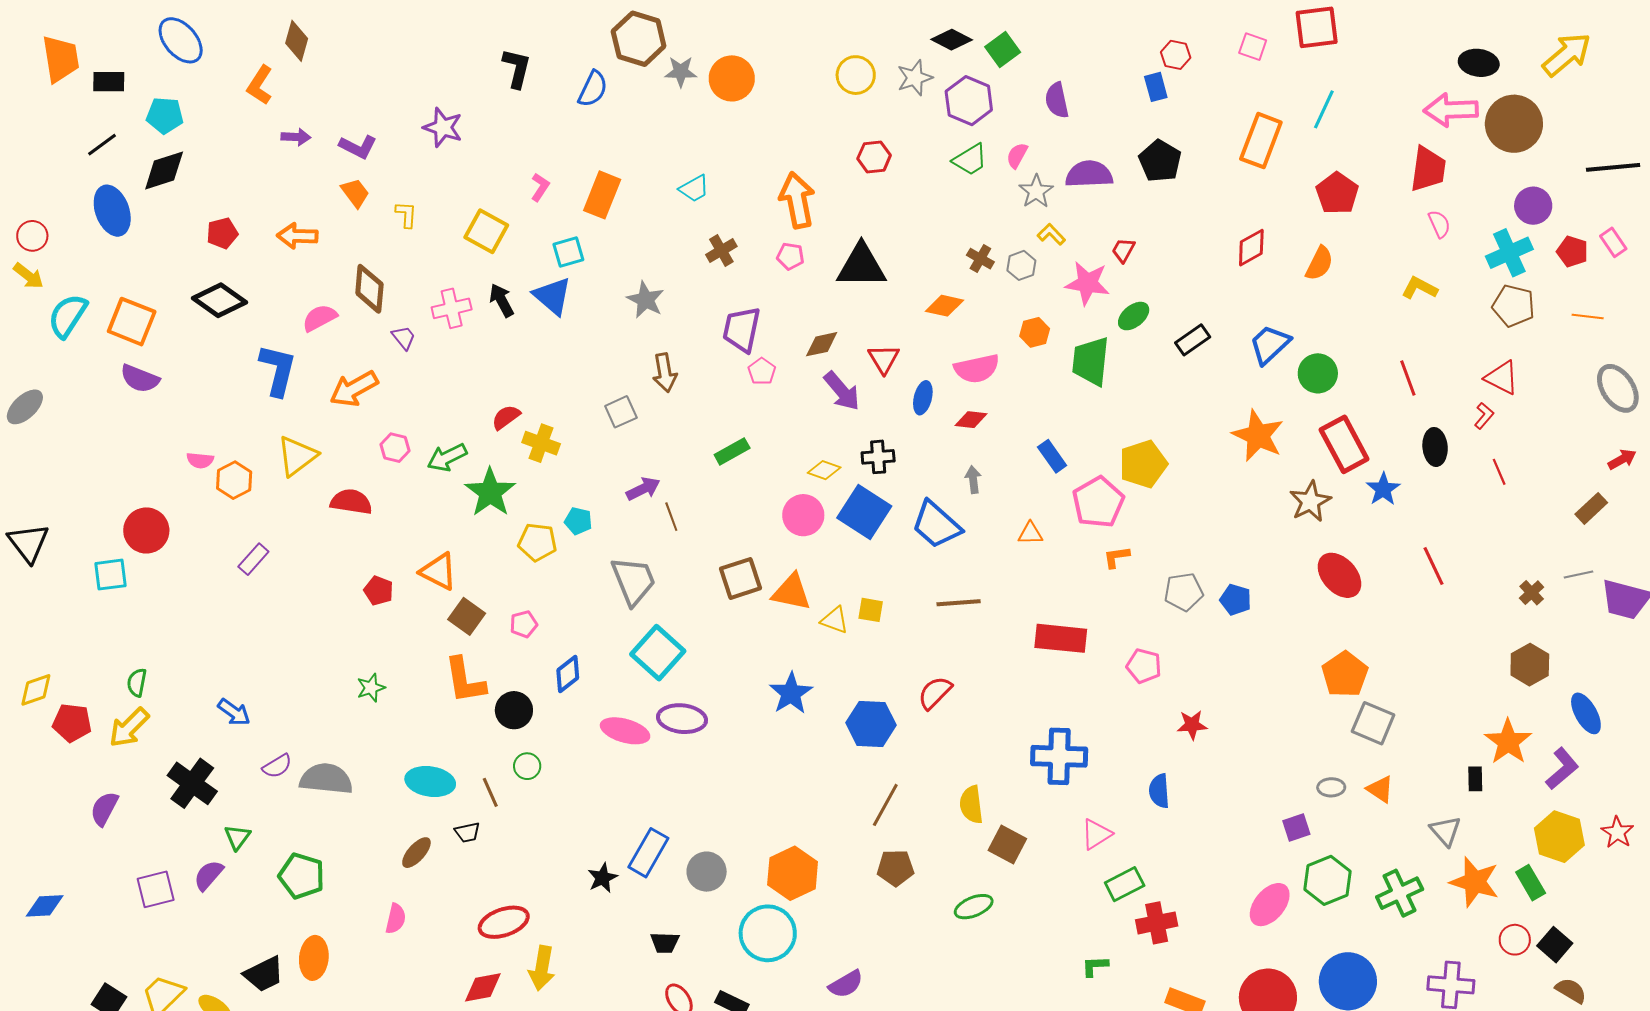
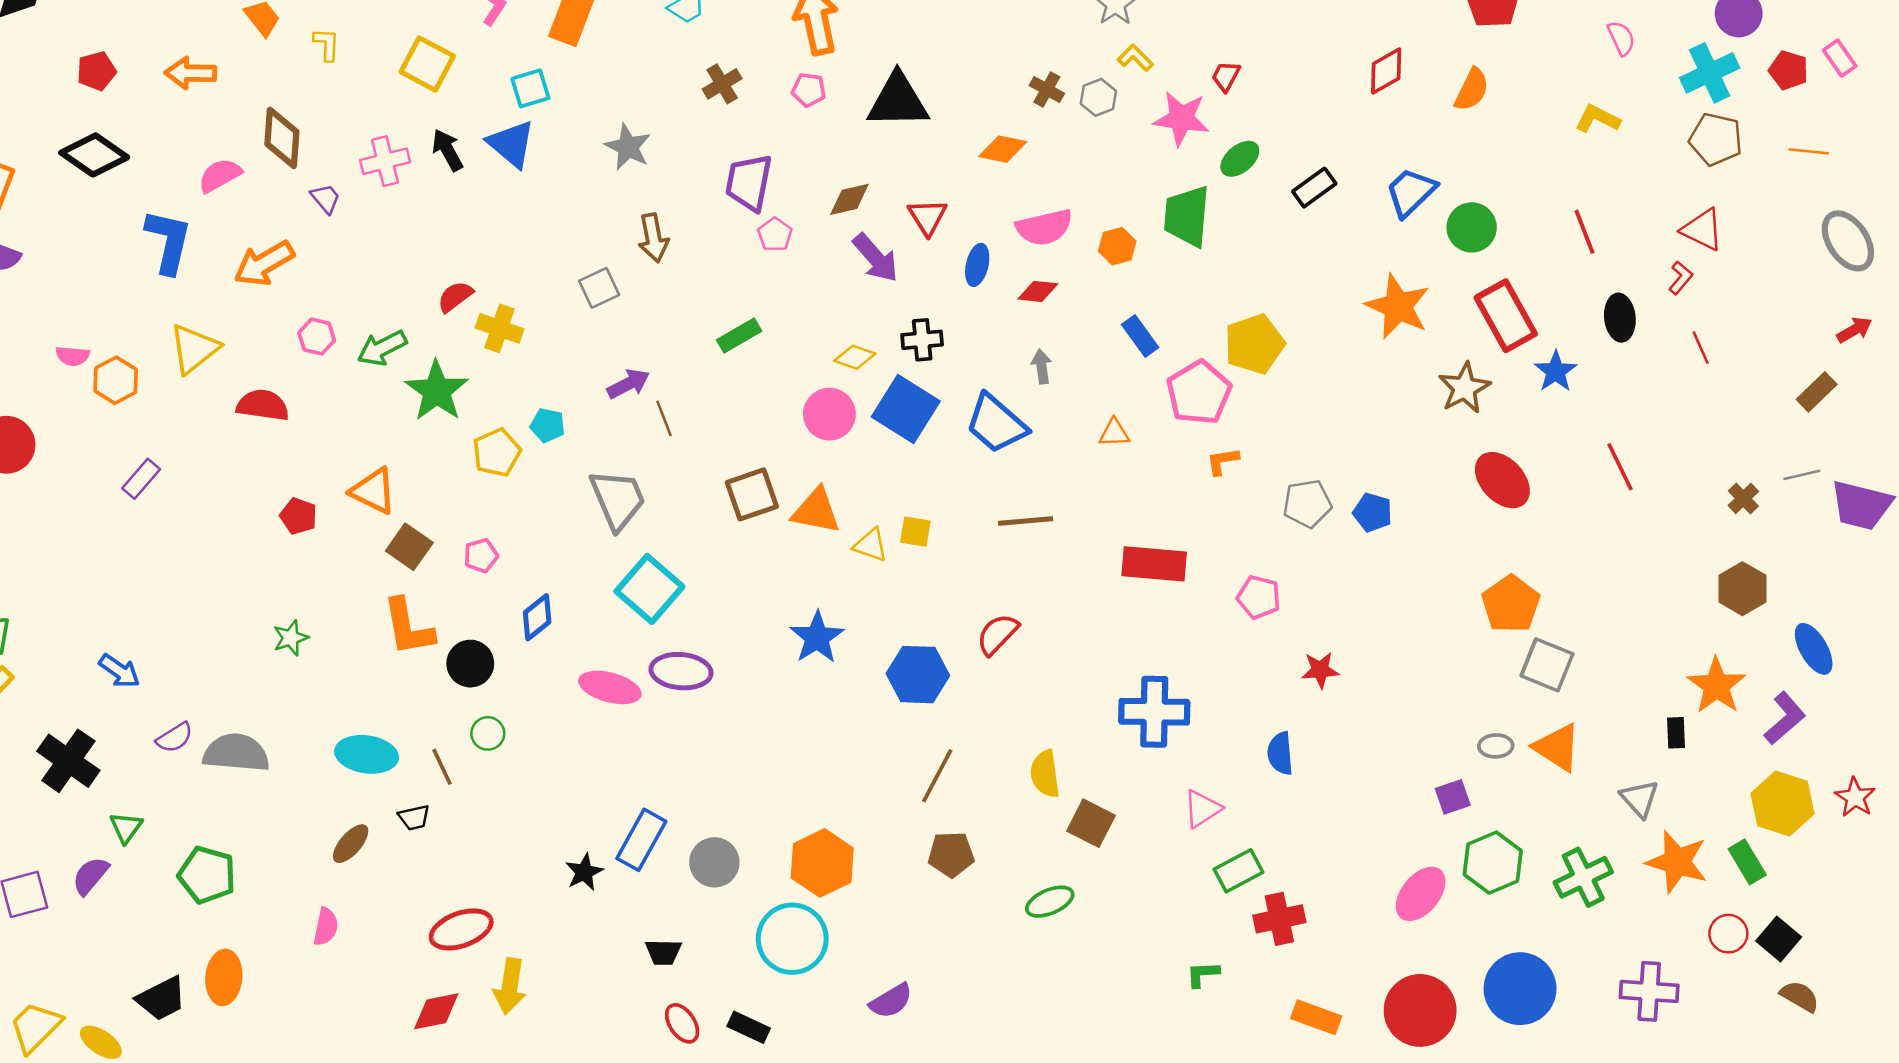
orange hexagon: (1035, 332) -> (1117, 246), moved
yellow pentagon: (537, 542) -> (497, 453), turned -30
orange triangle: (1380, 789) -> (1557, 747), size x1.4

